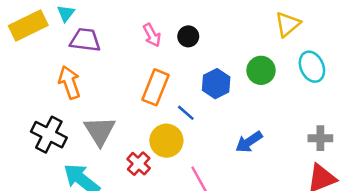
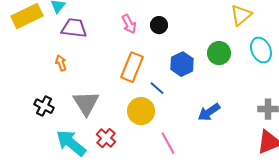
orange arrow: (69, 82) -> (61, 63), size x0.6
black cross: (49, 135) -> (44, 106), size x0.7
red cross: (139, 164) -> (106, 138), moved

